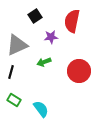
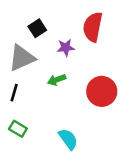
black square: (35, 16) -> (37, 28), moved
cyan semicircle: (41, 109) -> (68, 139), moved

